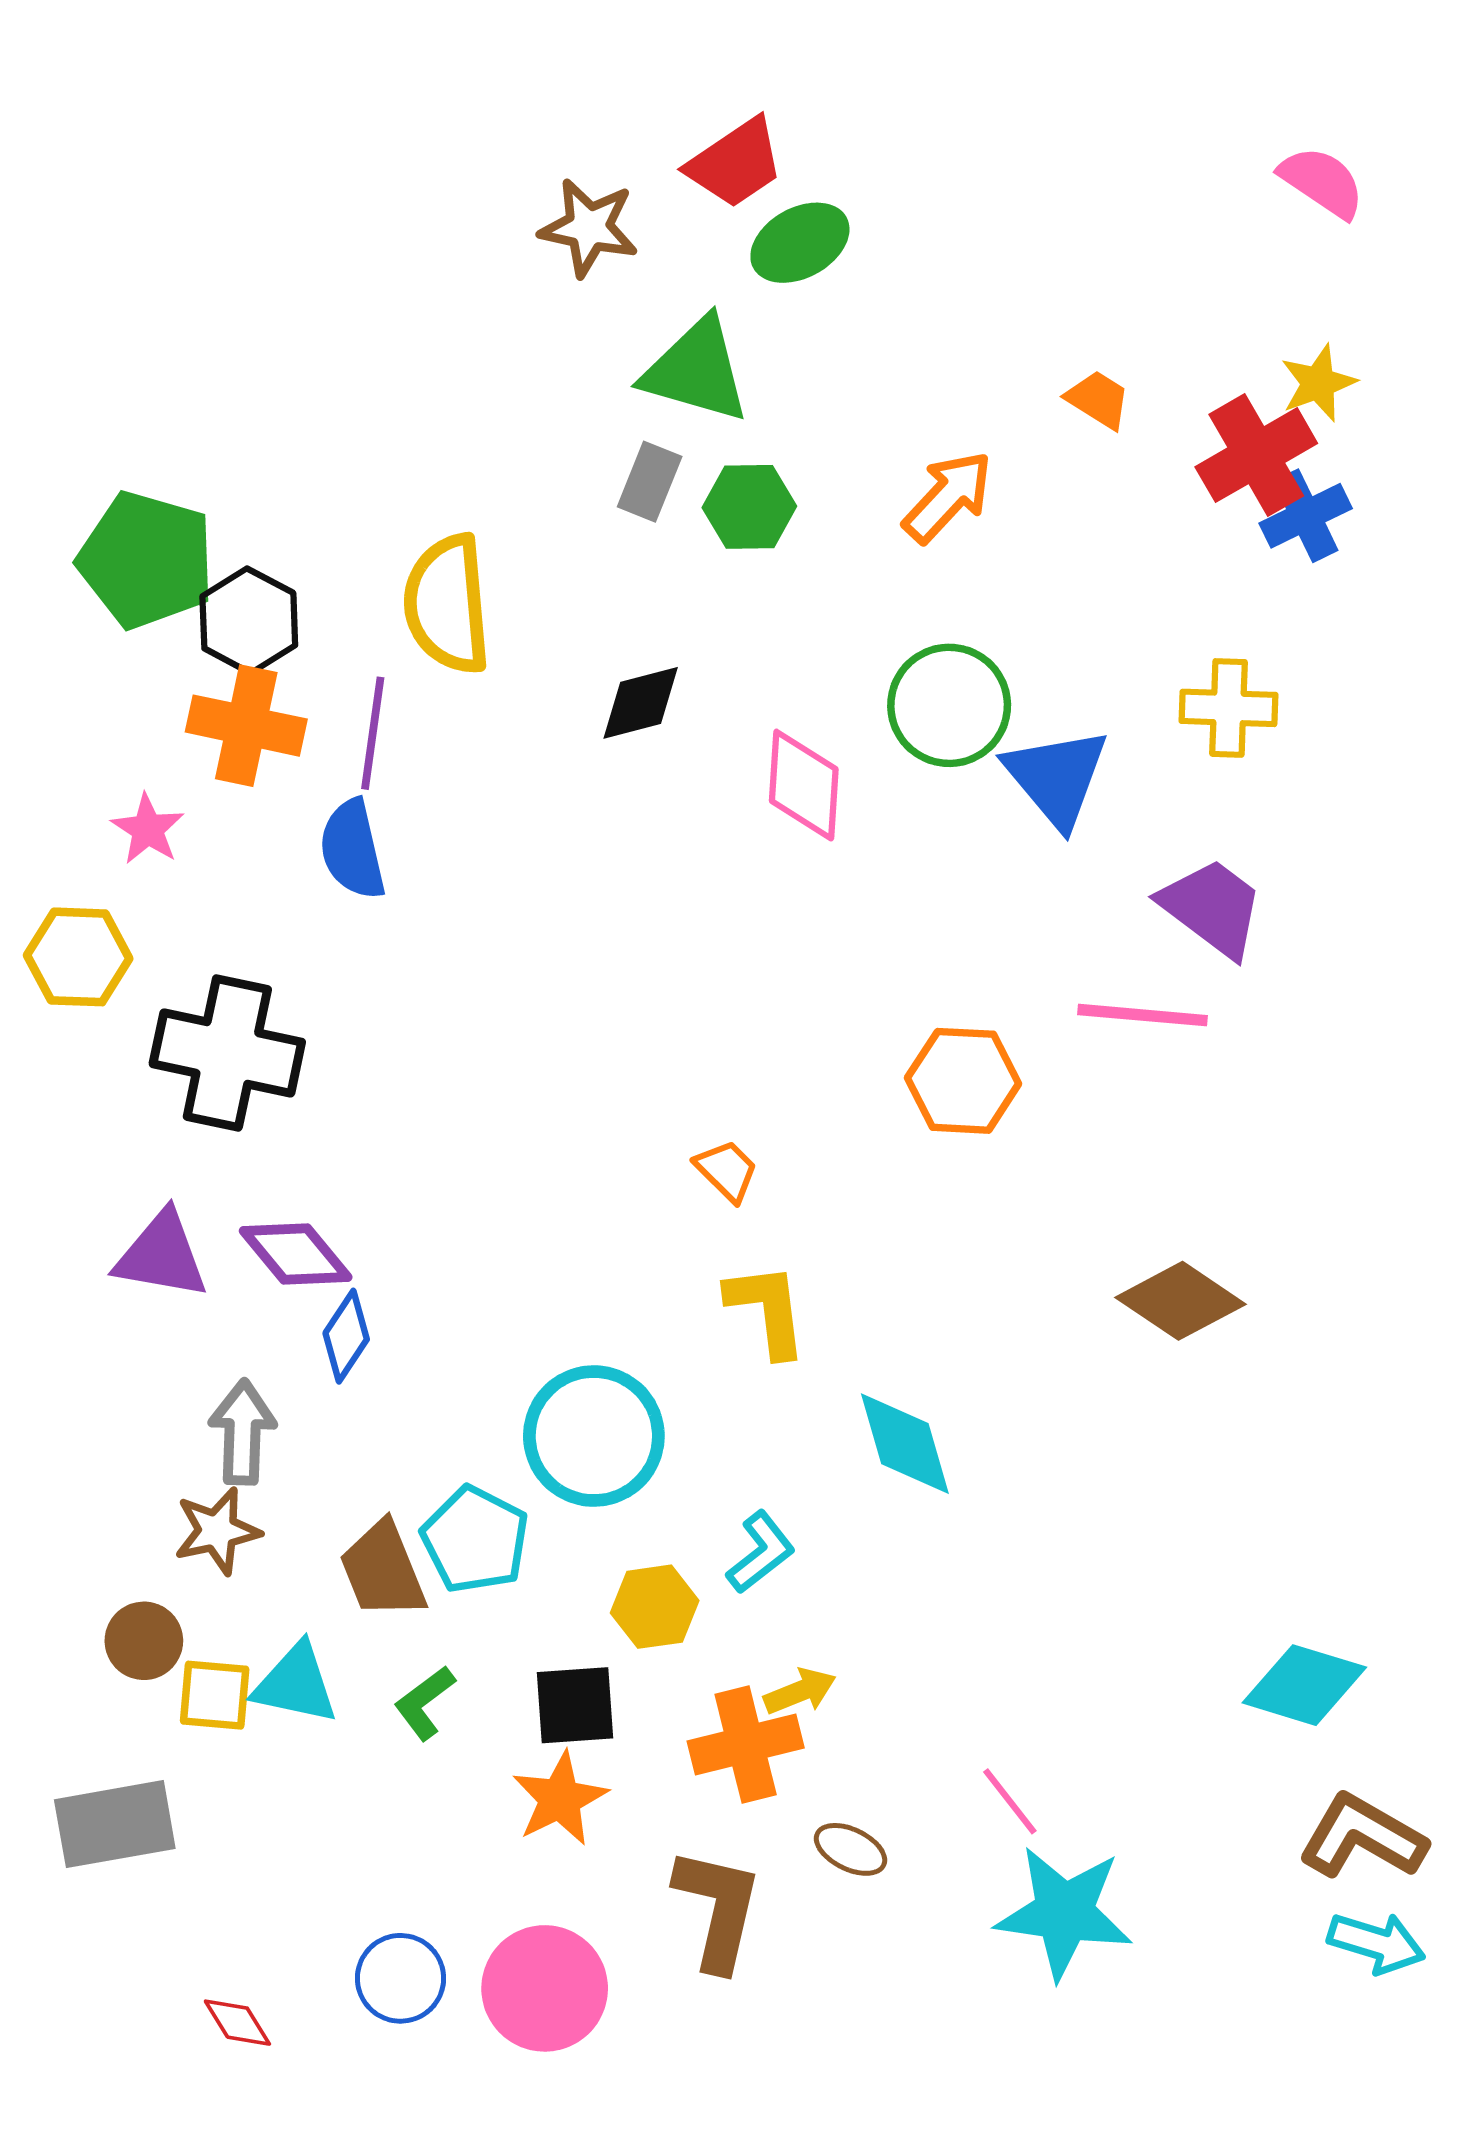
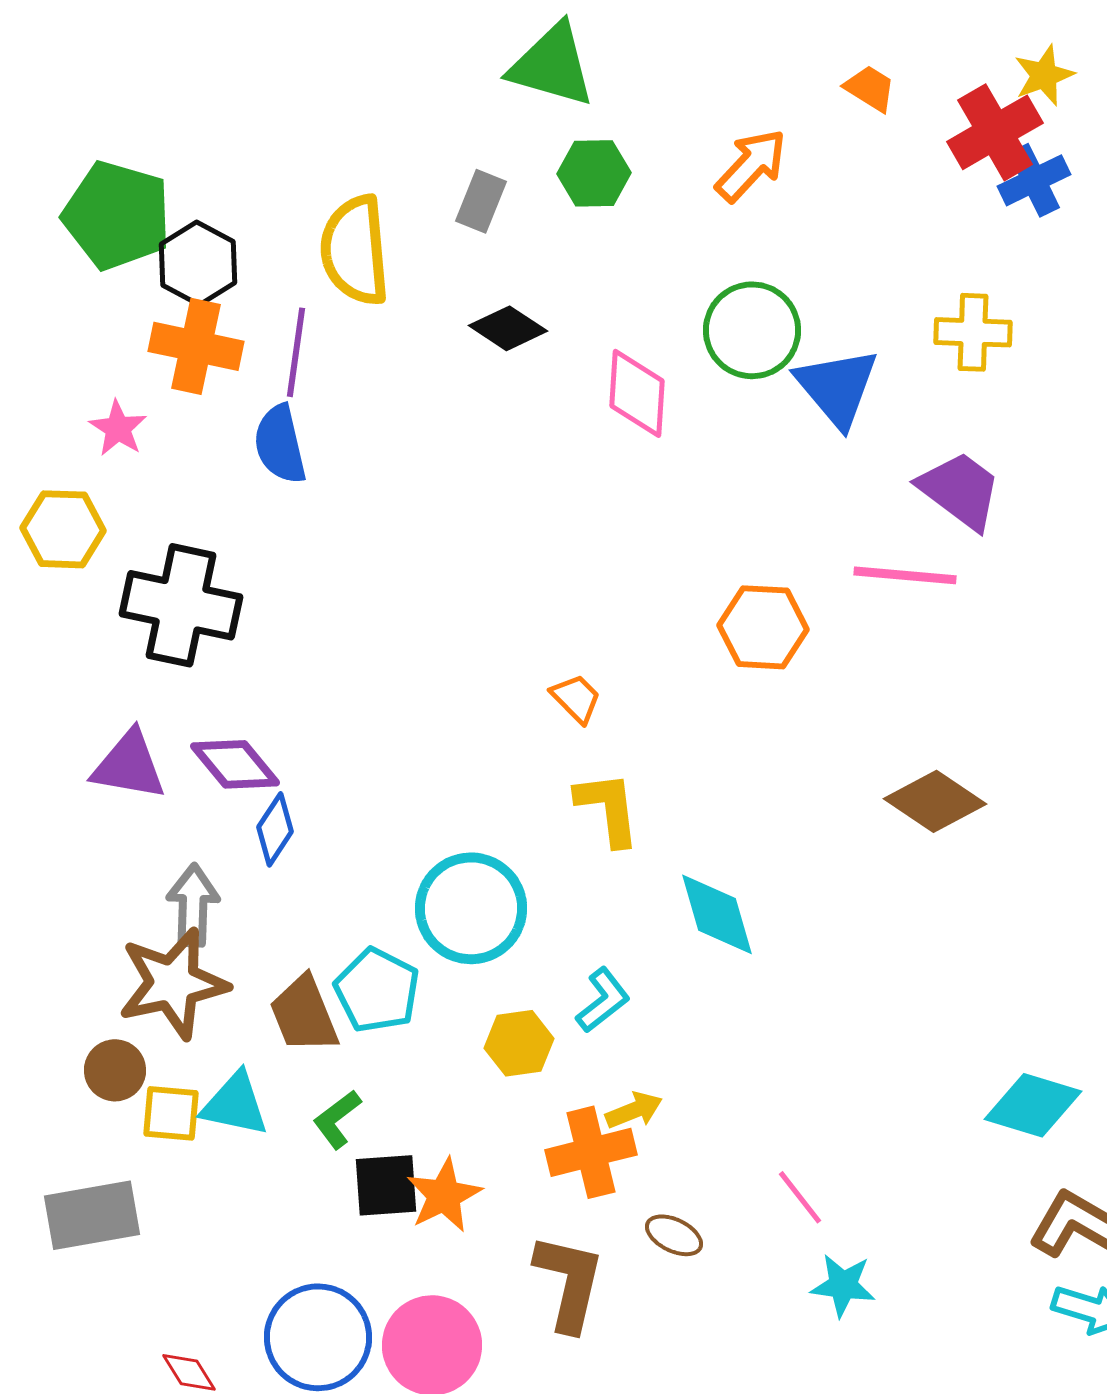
gray rectangle: (650, 482) -> (481, 201), moved
black diamond: (641, 703) -> (508, 328), turned 48
brown star: (217, 1531) -> (173, 983), size x1.6
black square: (575, 1705) -> (386, 1185), moved
cyan star: (1064, 1913) -> (843, 1285), size x0.6
blue circle: (401, 1978) -> (318, 1337), size x1.5

